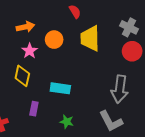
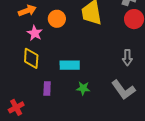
gray arrow: (120, 89) -> (127, 58), size x0.6
green star: (67, 122) -> (83, 88), moved

